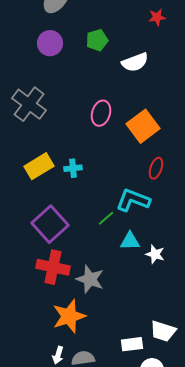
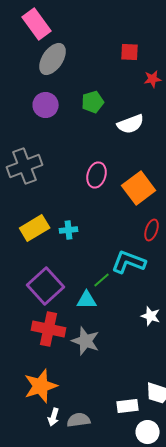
gray cross: (29, 104) -> (25, 166), turned 32
cyan triangle: (130, 241) -> (87, 300), moved
orange star: (69, 316) -> (41, 386), moved

